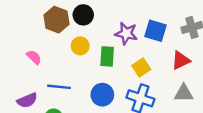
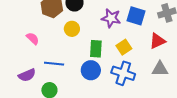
green rectangle: (107, 56) -> (96, 49), moved

